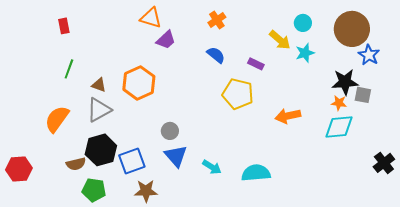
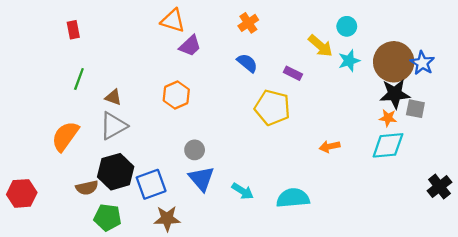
brown circle: (352, 29) -> (394, 62), moved
orange hexagon: (139, 83) -> (176, 95), moved, size x0.7
orange arrow: (288, 116) -> (330, 146), moved, size x0.7

